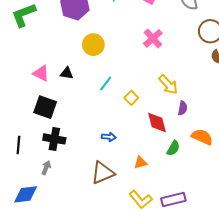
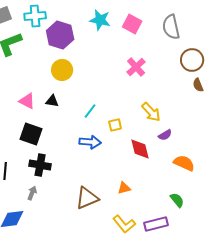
yellow circle: (93, 45) -> (62, 70), moved
yellow square: (131, 98) -> (115, 125), turned 32
purple semicircle: (183, 108) -> (165, 135), turned 48
blue arrow: (109, 137) -> (90, 142), moved, size x1.5
green semicircle: (173, 148) -> (177, 200), moved, turned -70

